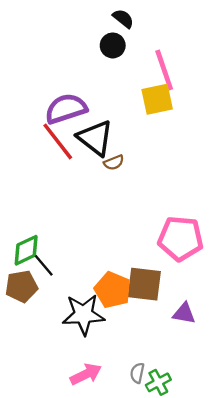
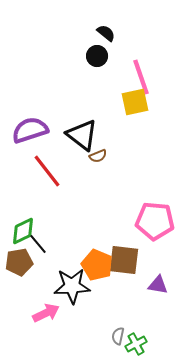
purple semicircle: (66, 109) -> (30, 130), moved
red line: (58, 141) -> (47, 171), moved
pink arrow: (86, 374) -> (46, 313), moved

